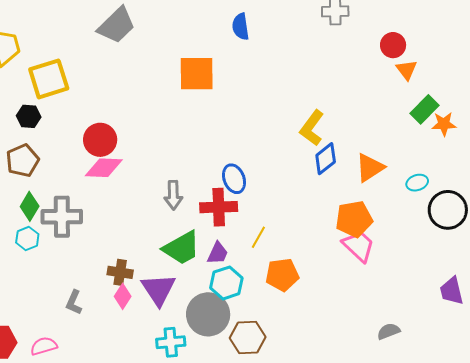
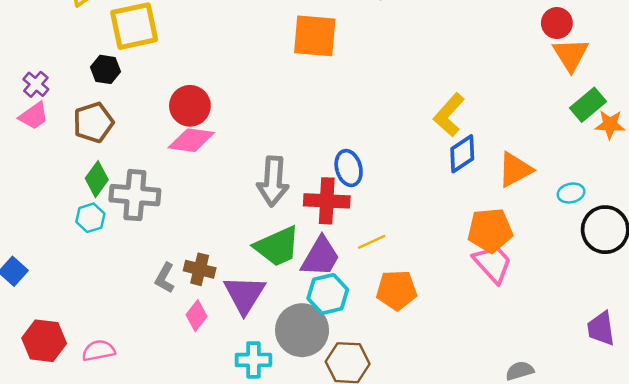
orange triangle: (407, 70) -> (571, 55), size x1.4
gray arrow: (173, 195) -> (273, 181), size x1.4
yellow line: (258, 237) -> (372, 242), turned 30
purple trapezoid: (218, 253) -> (320, 257), size x1.5
pink diamond: (123, 296) -> (196, 316), moved
gray L-shape: (74, 302) -> (165, 278), moved

